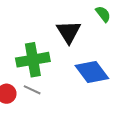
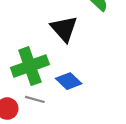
blue diamond: (92, 72) -> (69, 81), moved, size x0.7

